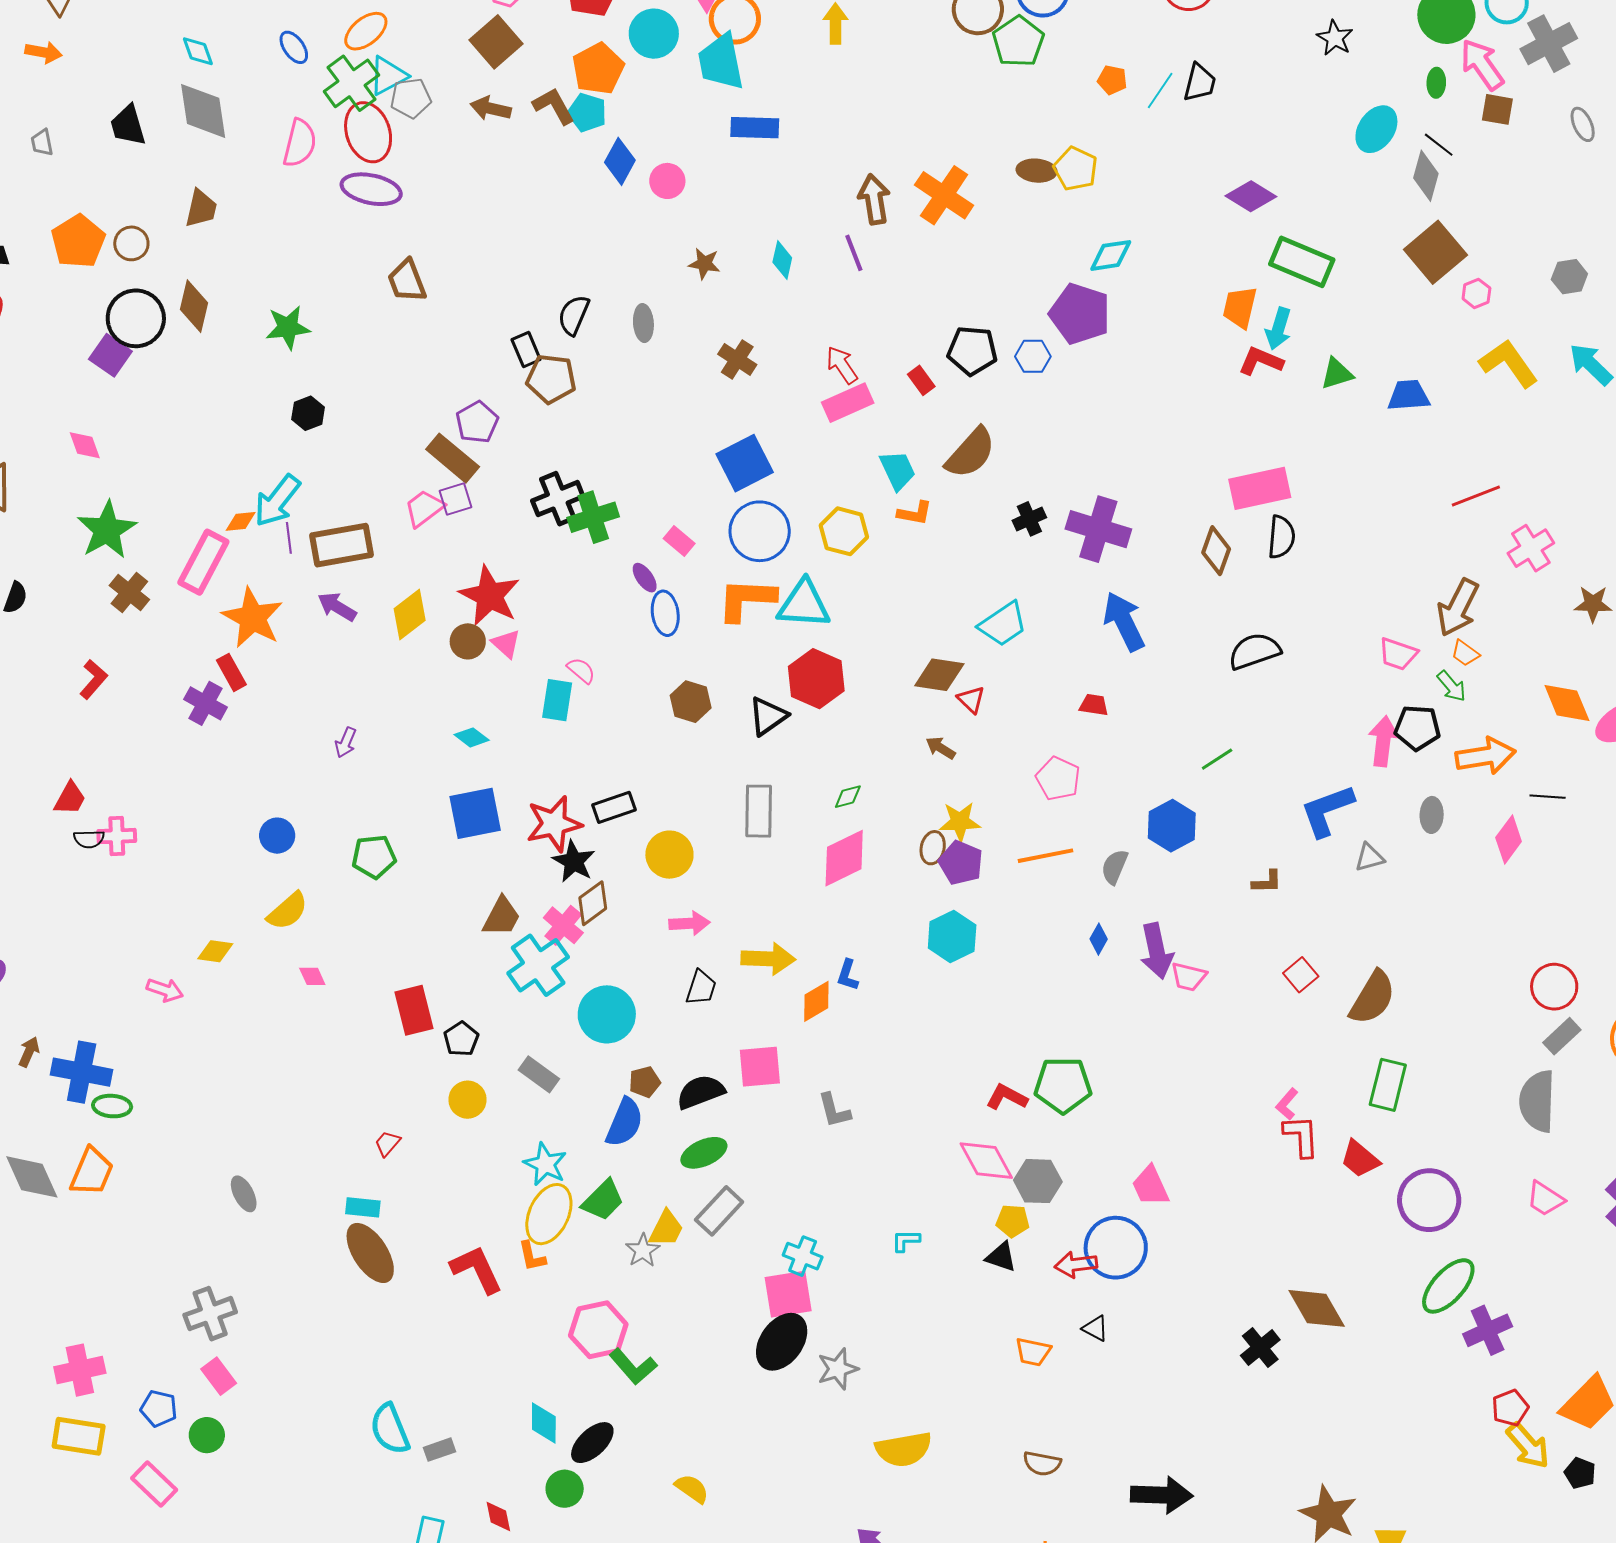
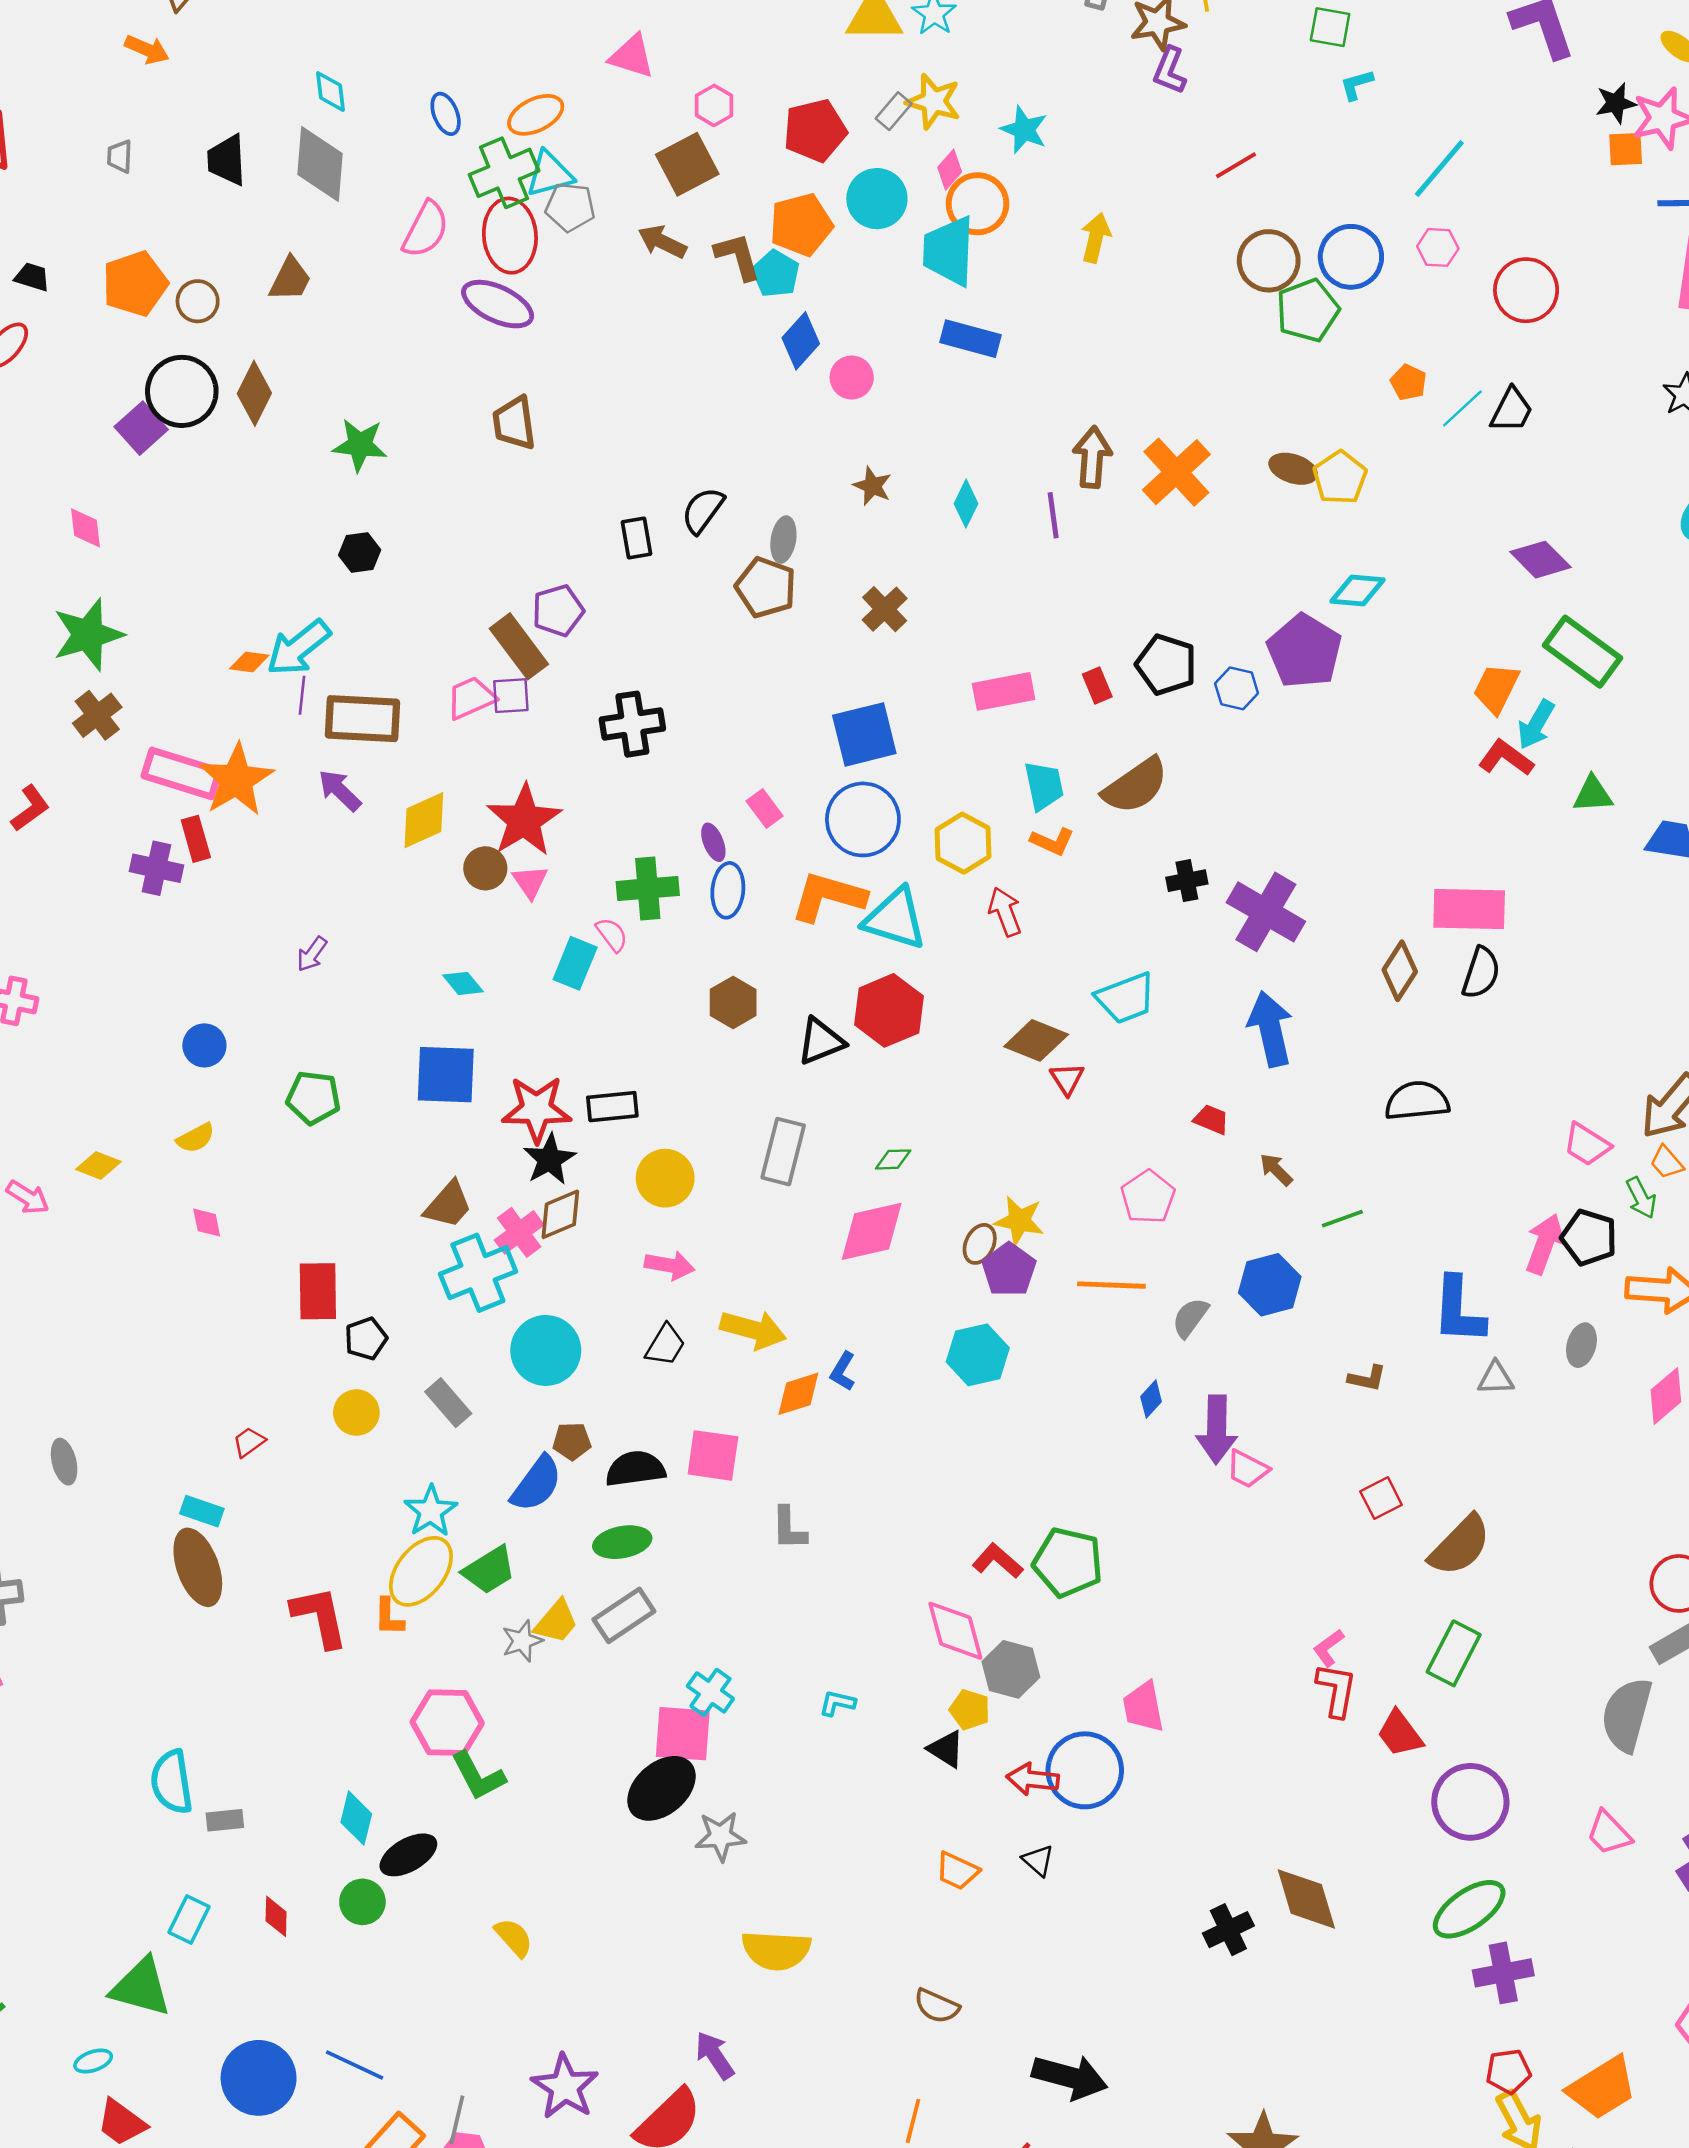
red arrow: (842, 365) -> (1005, 912), moved
brown pentagon: (551, 379) -> (766, 587), moved
green cross: (593, 517) -> (648, 888), moved
pink rectangle: (203, 562) -> (182, 773), moved, turned 66
purple cross: (205, 703) -> (156, 868), turned -30
brown arrow: (941, 748) -> (1276, 1170), moved
blue L-shape: (1327, 810) -> (1459, 1310), turned -80
yellow semicircle: (288, 911) -> (196, 1138), size x0.7

